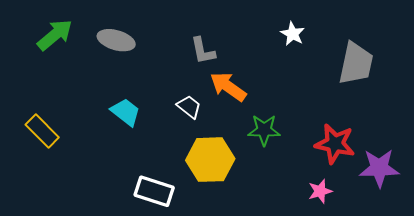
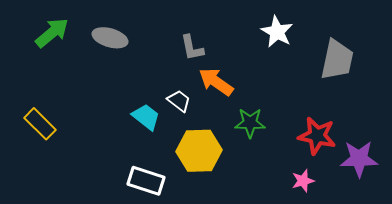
white star: (293, 34) -> (277, 32), size x1.4
cyan trapezoid: (126, 112) -> (146, 117), moved

